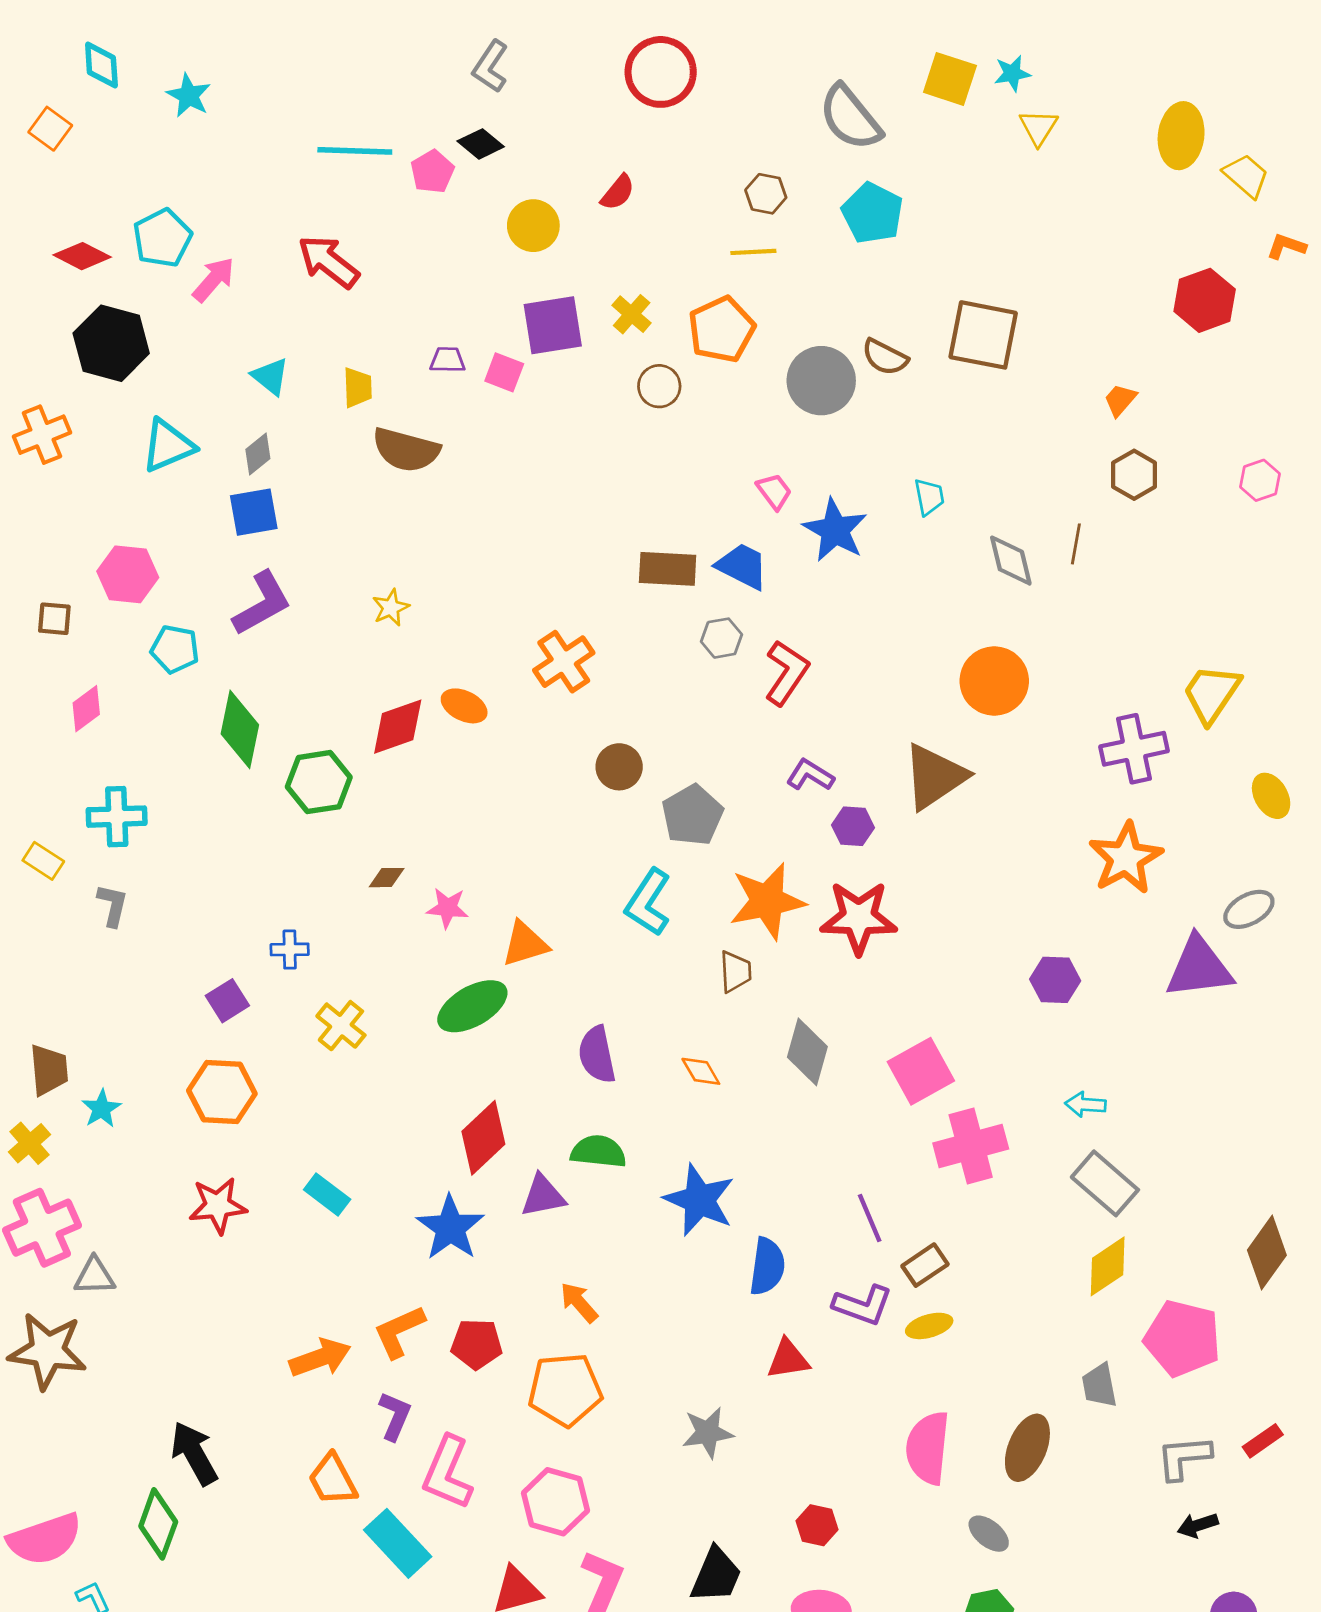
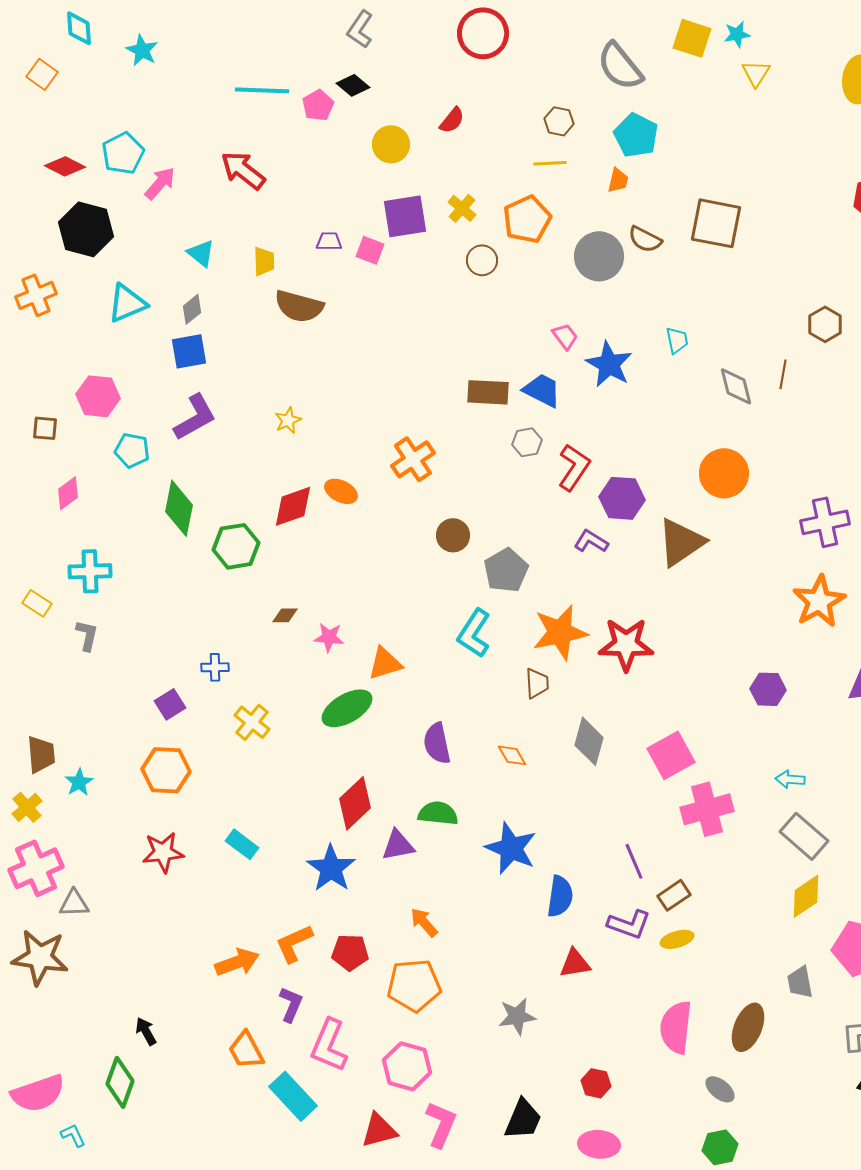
orange trapezoid: (1120, 400) -> (618, 180), moved, turned 152
purple hexagon: (853, 826) -> (622, 498), moved, size x1.5
black arrow: (194, 1453) -> (146, 1031), size x0.6

